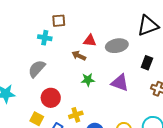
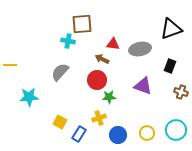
brown square: (59, 21) -> (82, 24), size x1.5
green star: (88, 80) -> (109, 97), moved
red circle: (51, 98) -> (97, 80), moved

